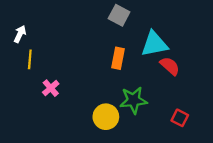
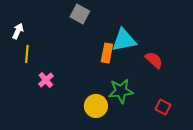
gray square: (119, 15) -> (80, 14), moved
cyan triangle: (154, 44) -> (124, 40), moved

